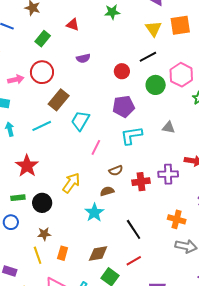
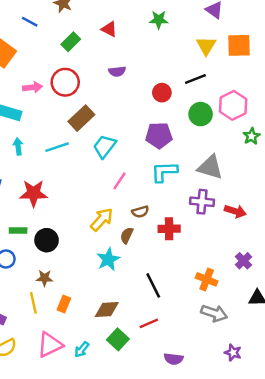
gray triangle: (169, 127) -> (210, 167), size x1.6
red star: (27, 166) -> (34, 193), turned 30
purple cross: (168, 174) -> (202, 202), moved
yellow arrow: (71, 183) -> (102, 219), moved
brown semicircle: (107, 191) -> (127, 235), turned -56

